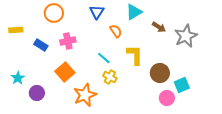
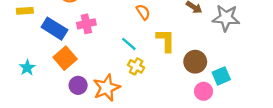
gray star: (186, 36) -> (226, 18), turned 30
blue rectangle: (41, 45) -> (54, 29), size x1.5
orange square: (65, 72) -> (65, 58), moved
purple circle: (37, 93) -> (78, 85), moved

